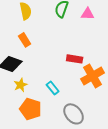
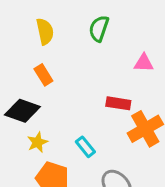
pink triangle: (88, 14) -> (144, 63), moved

